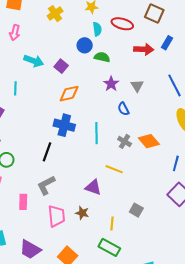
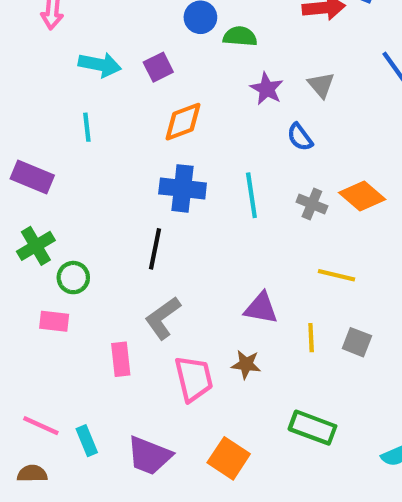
purple square: (61, 66) -> (158, 67), turned 32
cyan line: (15, 88) -> (87, 127), moved
yellow line: (114, 169) -> (337, 275), moved
yellow line: (112, 224) -> (311, 338), moved

